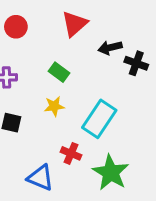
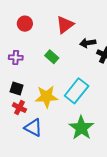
yellow star: (54, 106) -> (46, 97), moved, size x1.6
red cross: (71, 153) -> (19, 108), moved

